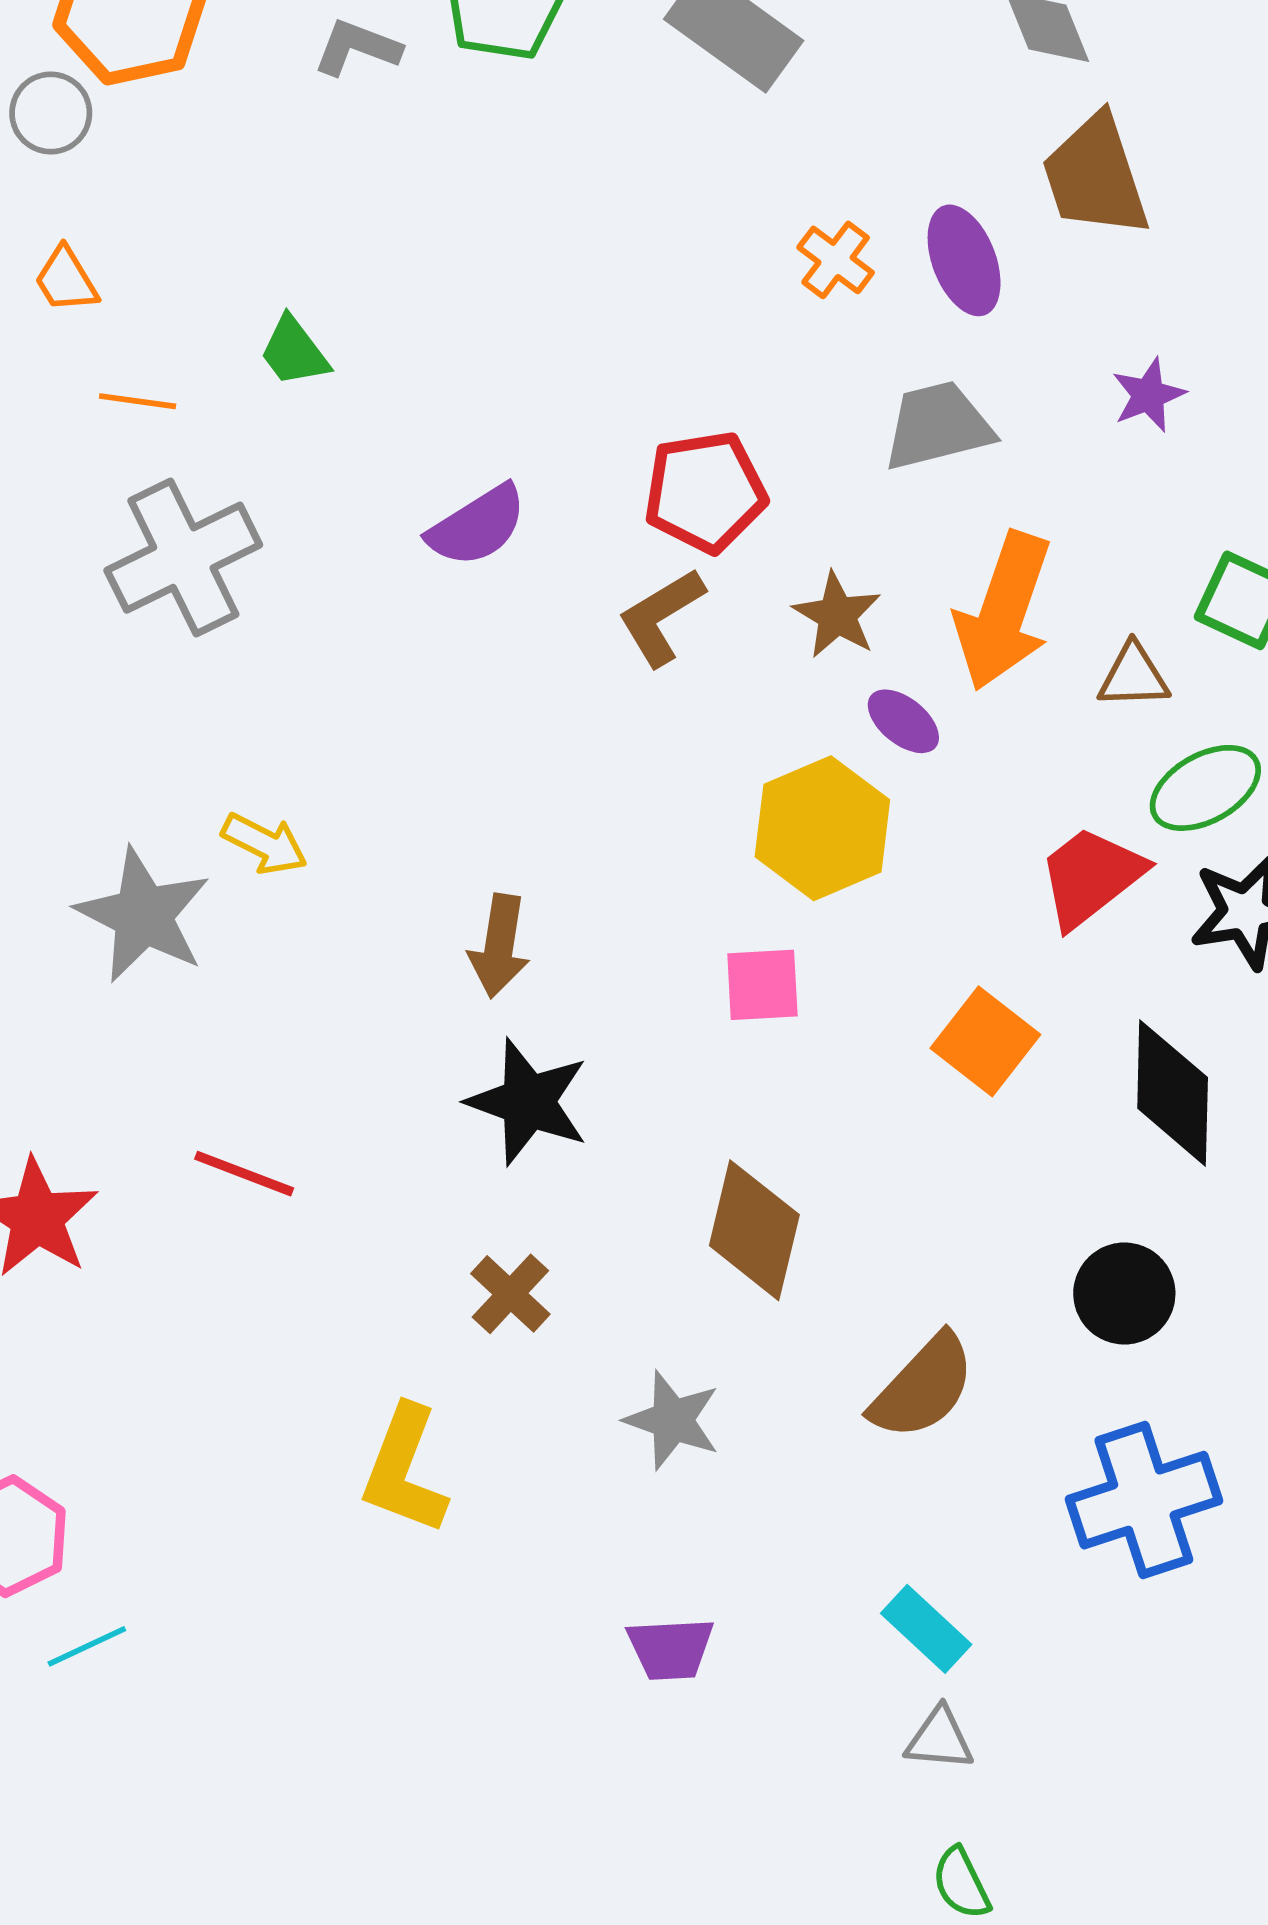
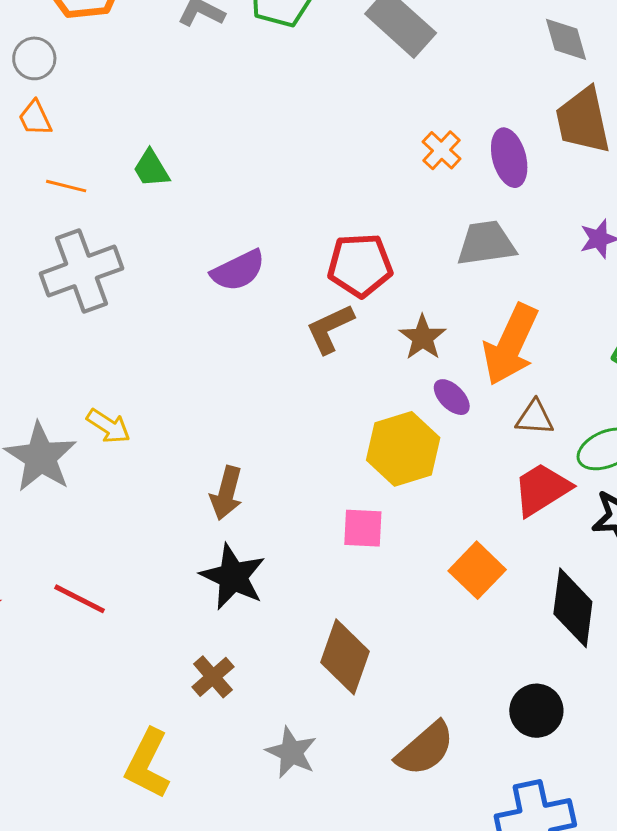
gray circle: (51, 113) -> (34, 58), moved
brown triangle: (1133, 676) -> (535, 418), moved

